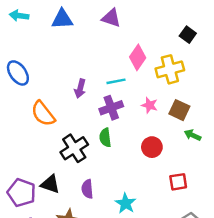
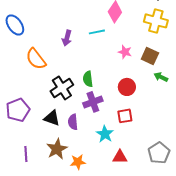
yellow cross: (170, 69) -> (156, 21), moved, turned 30
purple cross: (111, 108) -> (93, 102), moved
red square: (178, 182) -> (125, 116), moved
black triangle: (50, 184) -> (52, 118), moved
purple pentagon: (22, 193) -> (18, 110), moved, turned 30

